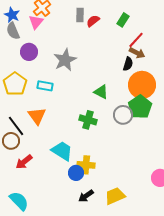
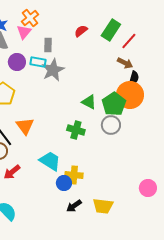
gray rectangle: (80, 15) -> (48, 45), moved
green rectangle: (123, 20) -> (111, 30), size x1.5
red line: (136, 40) -> (129, 41), moved
black semicircle: (128, 64) -> (134, 78), moved
cyan rectangle: (45, 86) -> (38, 62), moved
green pentagon: (140, 107) -> (114, 104), moved
yellow trapezoid: (115, 196) -> (103, 206), turned -150

